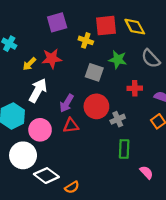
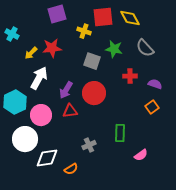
gray cross: (118, 119) -> (89, 145), moved
pink semicircle: (146, 172) -> (141, 155), turned 96
white diamond: (46, 176) -> (47, 158), turned -45

